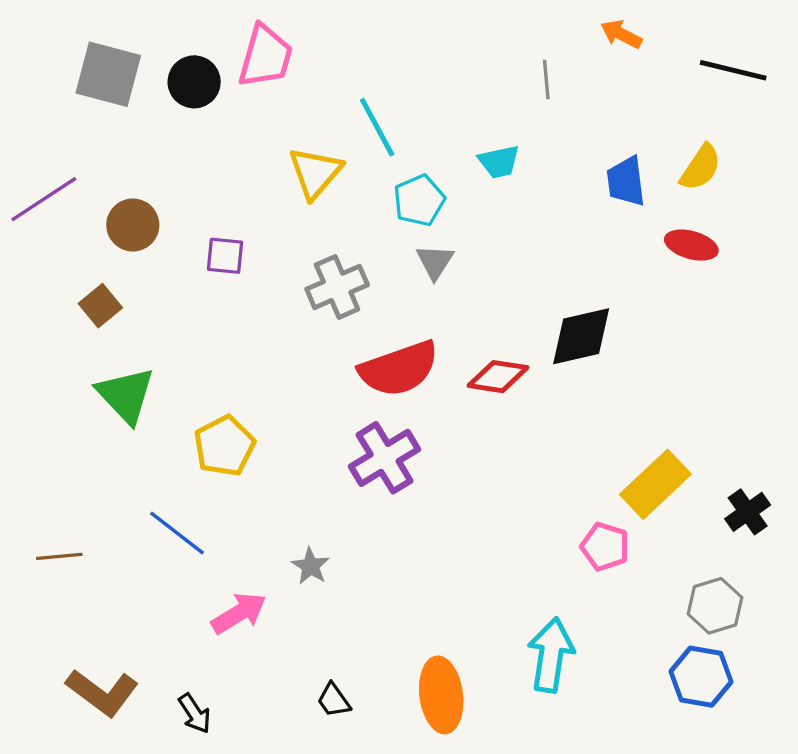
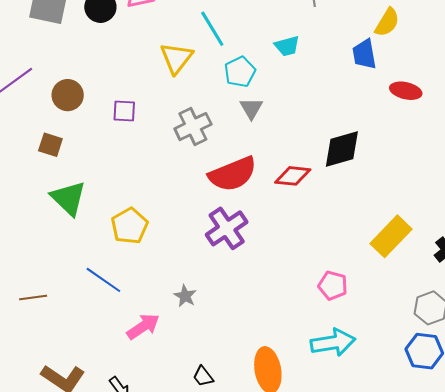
yellow semicircle: (701, 167) -> (387, 22), moved
brown square: (100, 306) -> (50, 145), turned -30
pink pentagon: (605, 547) -> (333, 286), moved
cyan arrow: (551, 655) -> (333, 343), turned 75

